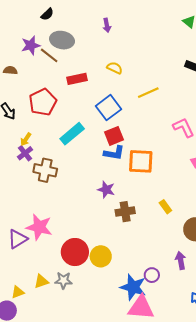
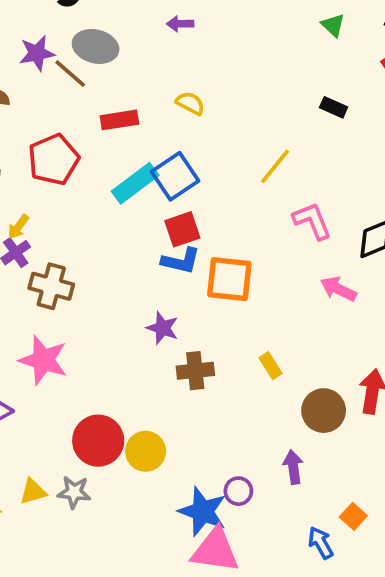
purple arrow: (107, 25) -> (180, 24), turned 96
yellow line: (148, 93) -> (275, 166), moved, turned -30
cyan rectangle: (72, 134) -> (135, 183), moved
pink star: (39, 227) -> (43, 360), moved

